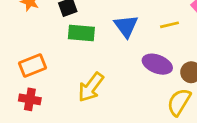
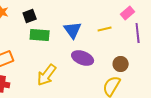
purple ellipse: (157, 64) -> (83, 58), moved

